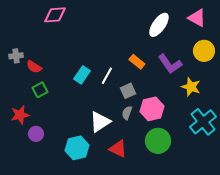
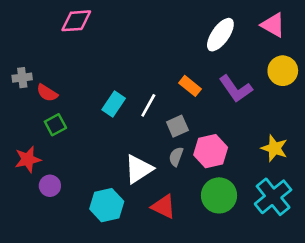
yellow star: (191, 87) -> (274, 148), moved
cyan cross: (203, 122) -> (273, 197), moved

